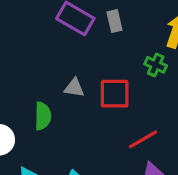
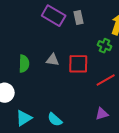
green semicircle: (43, 116) -> (24, 64), moved
red line: (143, 139) -> (106, 80), moved

